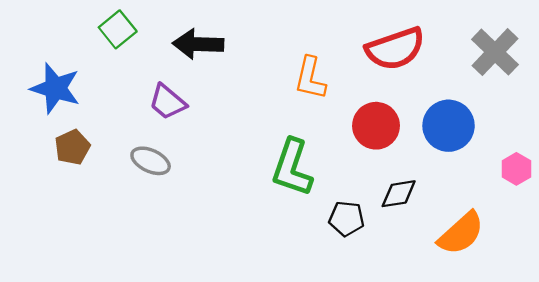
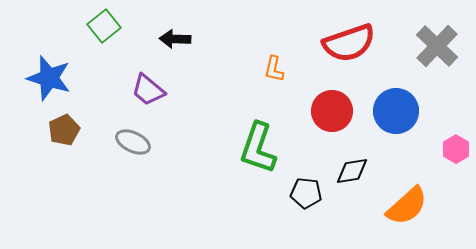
black arrow: (198, 44) -> (175, 39), size x0.7
orange L-shape: (310, 78) -> (274, 69), size x0.7

